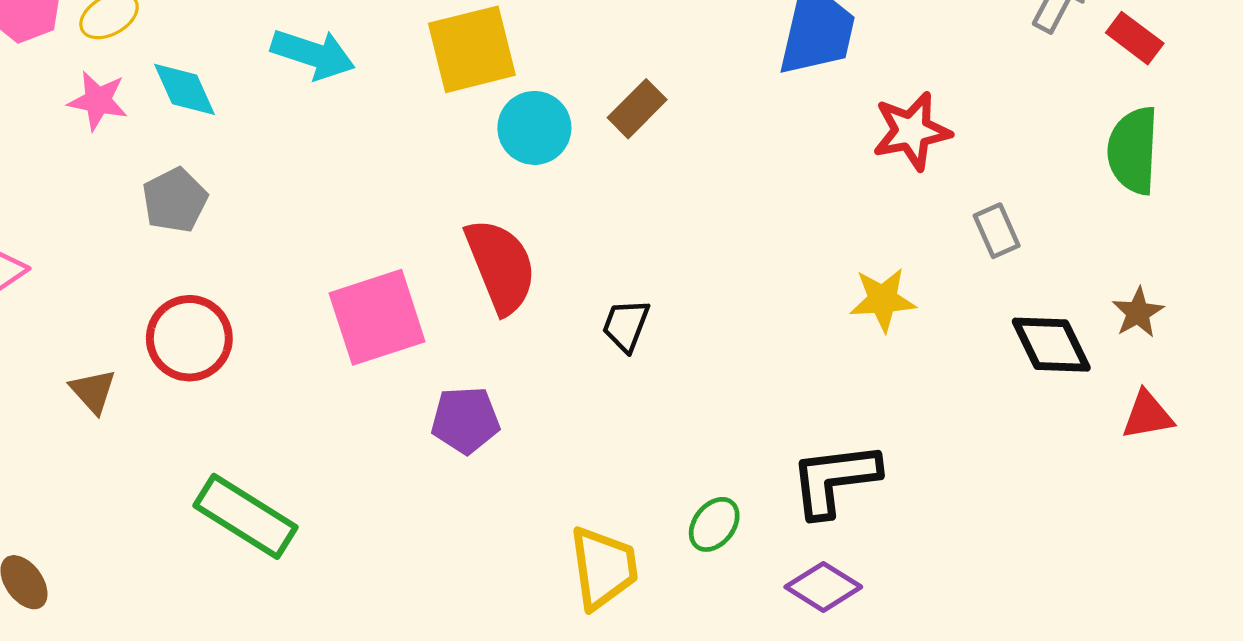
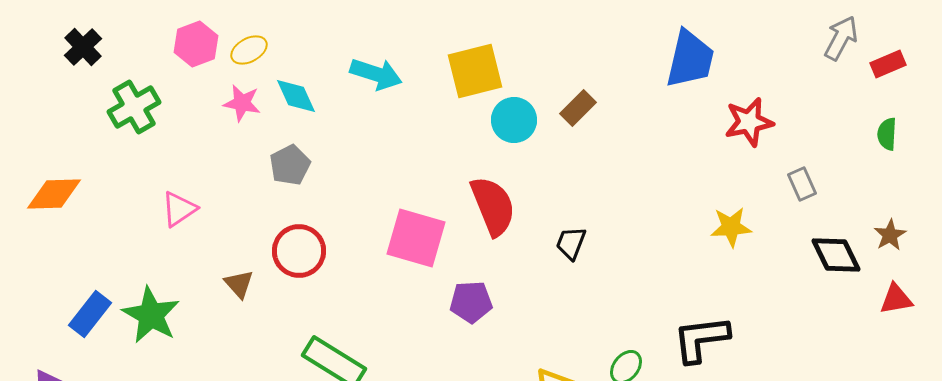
red rectangle: (1135, 38) -> (888, 64), turned -60
green semicircle: (1133, 150) -> (887, 134), size x0.6
pink square: (377, 317) -> (416, 238), turned 34

